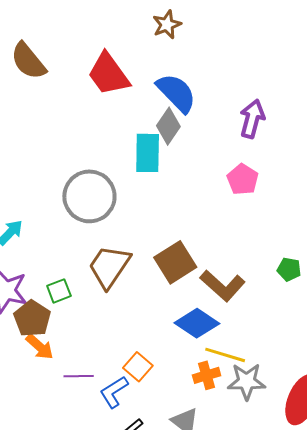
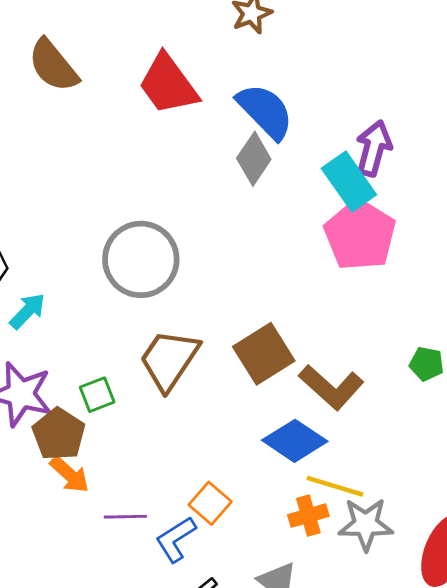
cyan rectangle: (148, 153) -> (349, 182), moved, turned -36
pink pentagon: (243, 179) -> (360, 235), size x1.6

